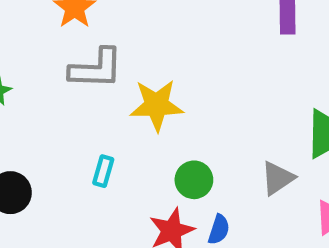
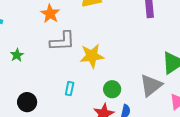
gray triangle: (277, 178) -> (151, 85), size x1.4

